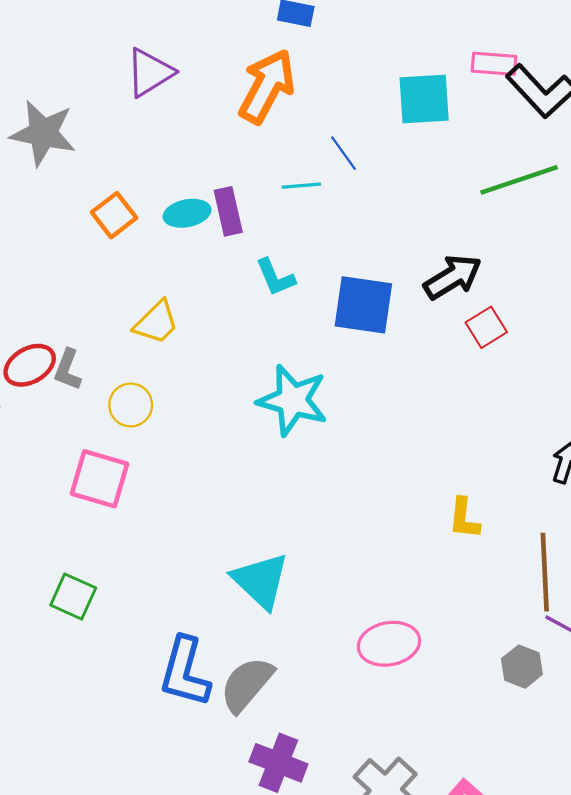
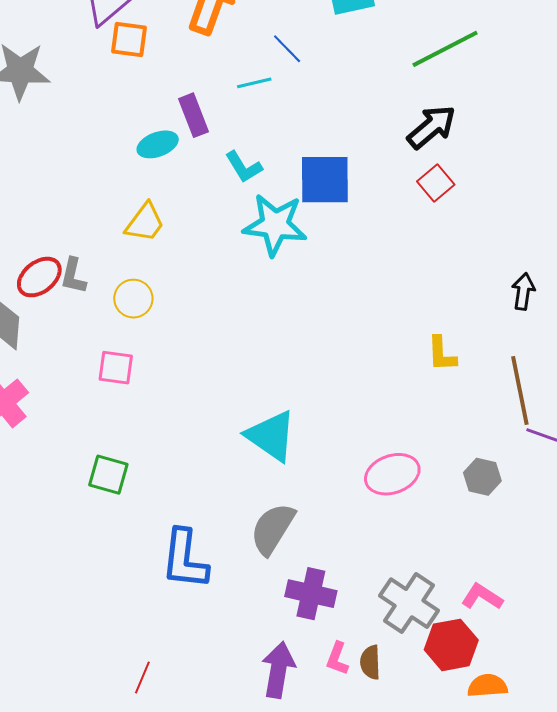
cyan ellipse: (187, 213) -> (158, 144), moved
orange square: (114, 215) -> (129, 40), moved, turned -36
black arrow: (453, 277) -> (431, 127), moved
cyan star: (293, 400) -> (275, 225), moved
pink square: (99, 479) -> (116, 368), size x0.7
gray hexagon: (522, 667) -> (482, 477), moved
blue L-shape: (185, 672) -> (185, 559), moved

